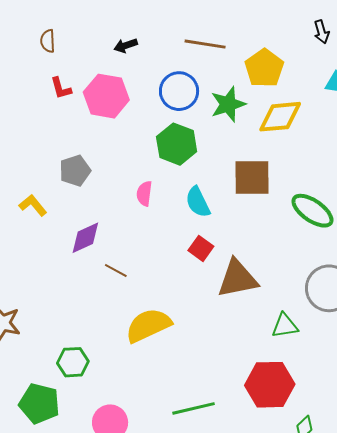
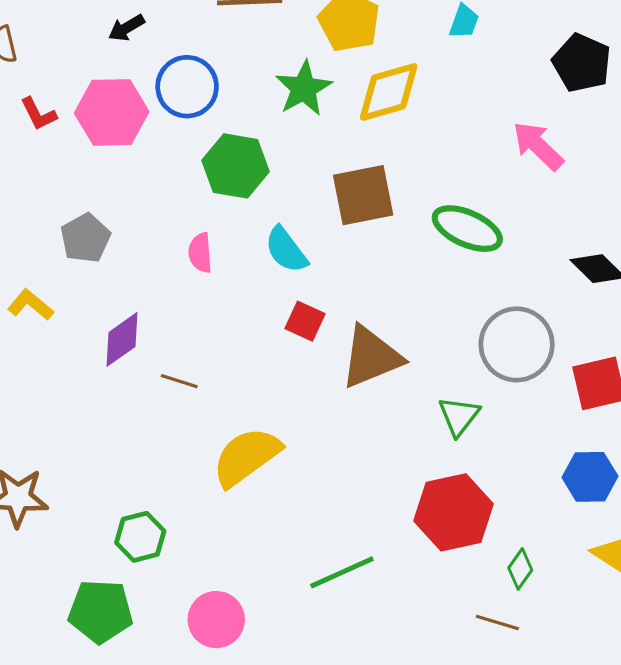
blue circle: (179, 91) -> (187, 87), moved
green triangle: (285, 326) -> (459, 416), turned -32

